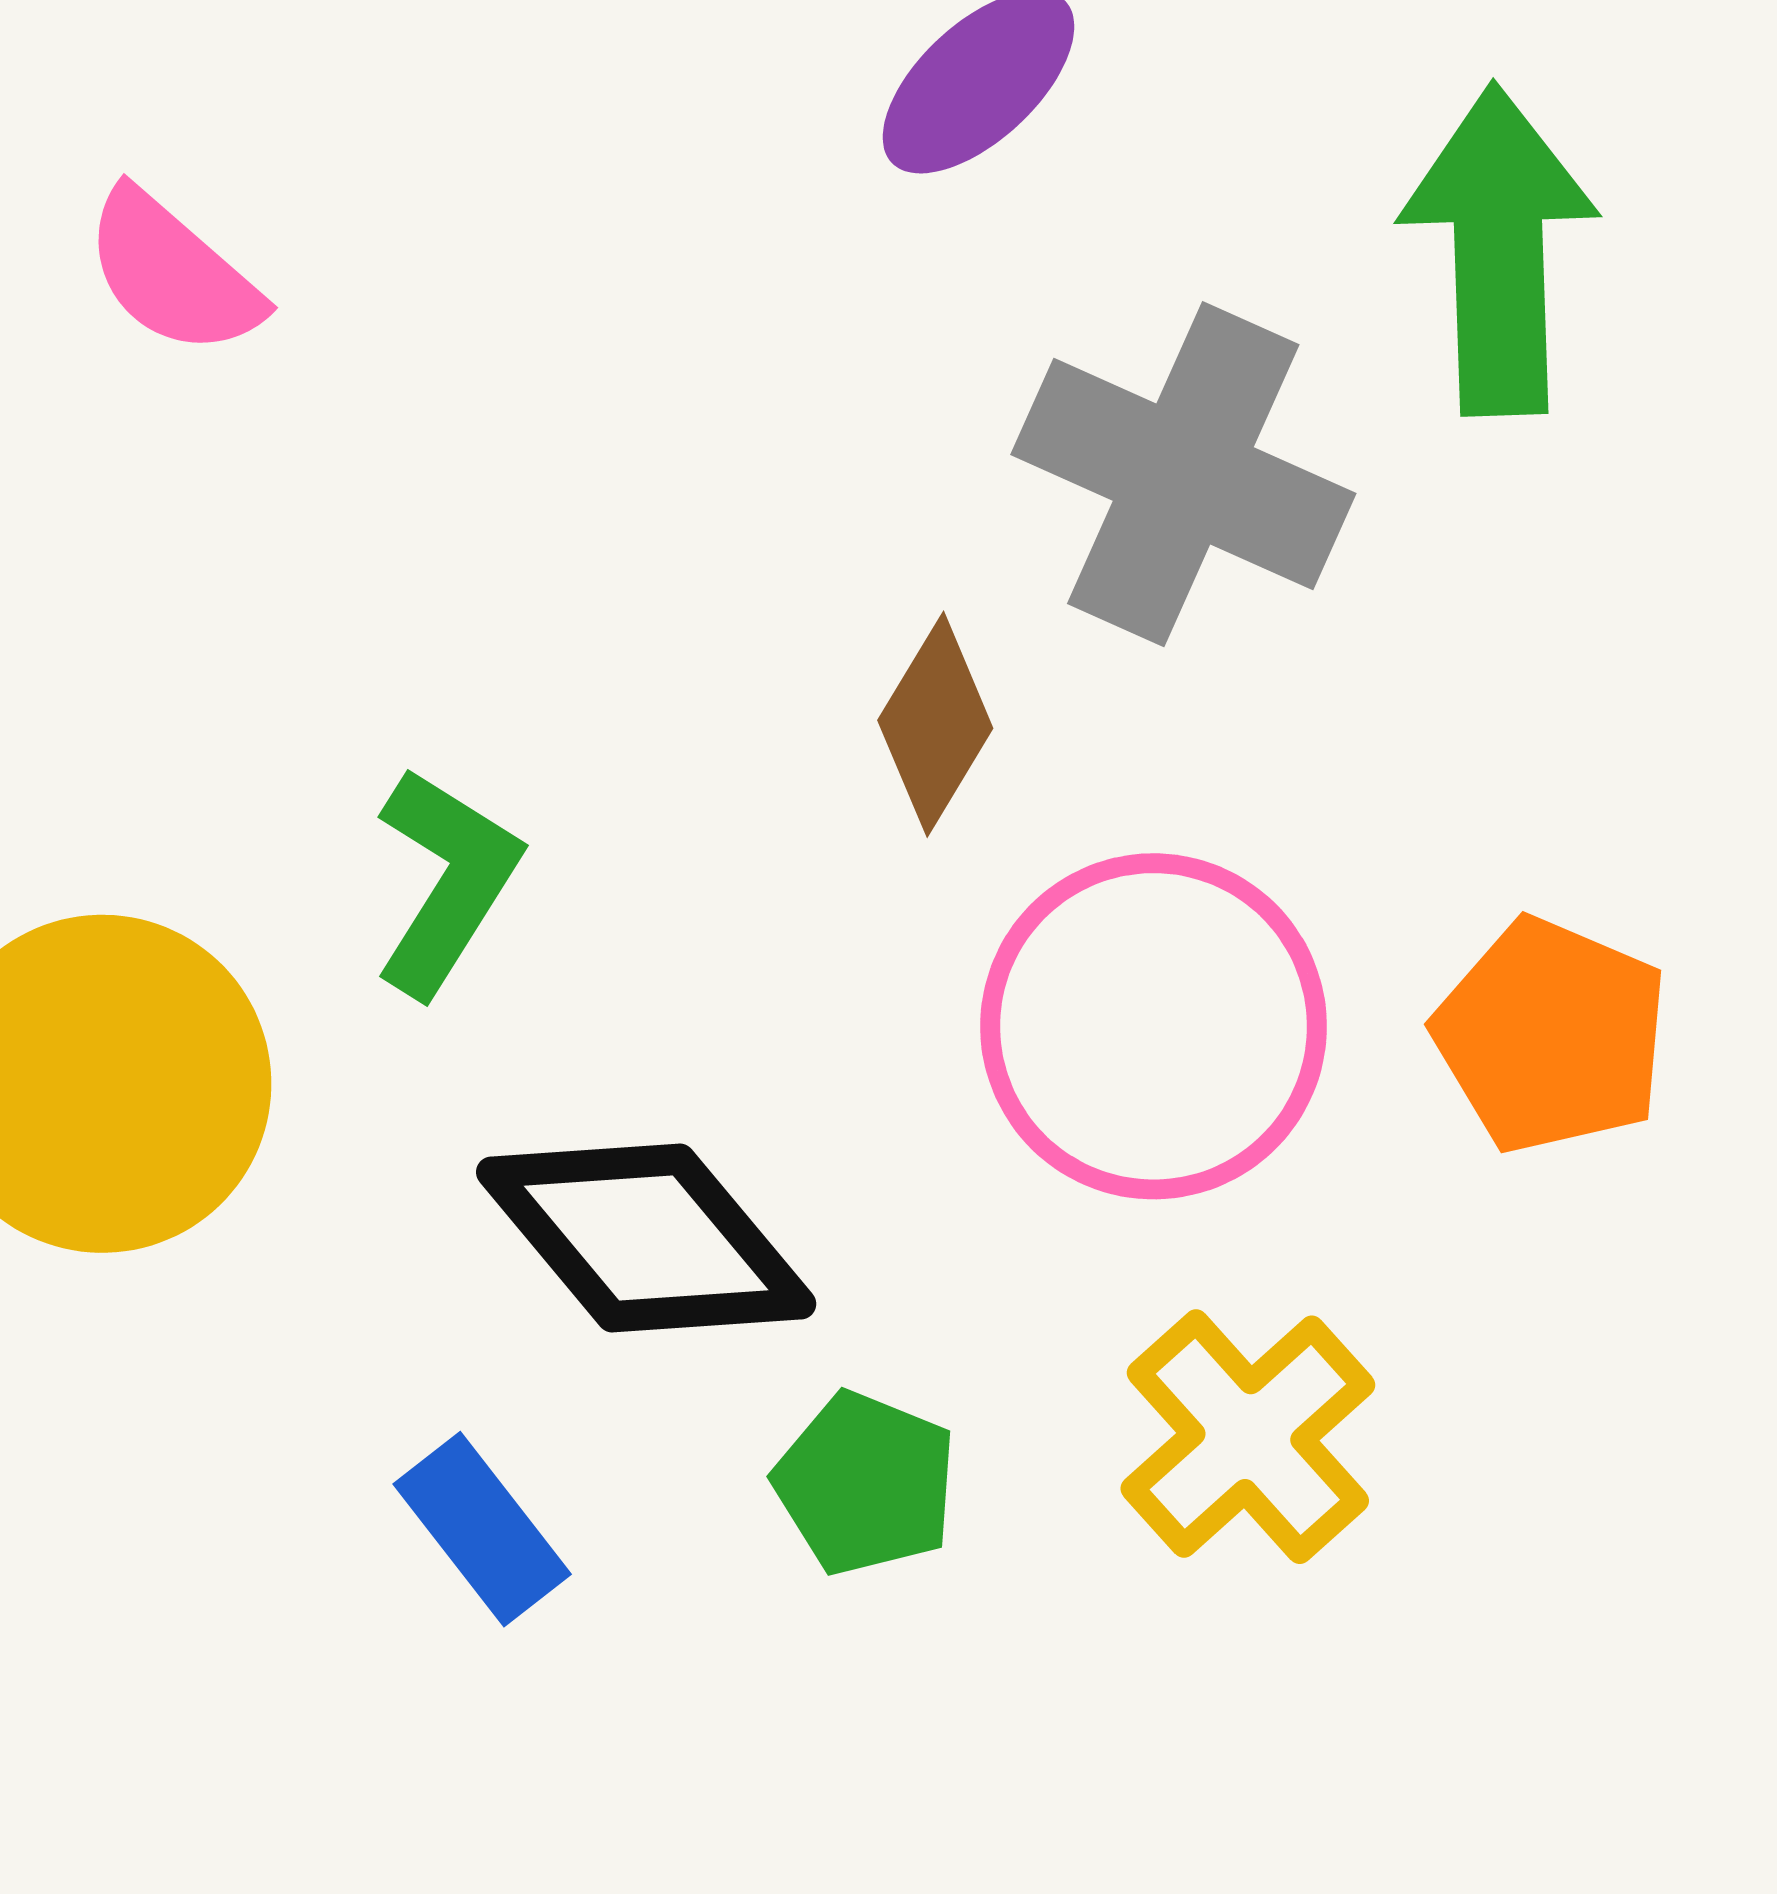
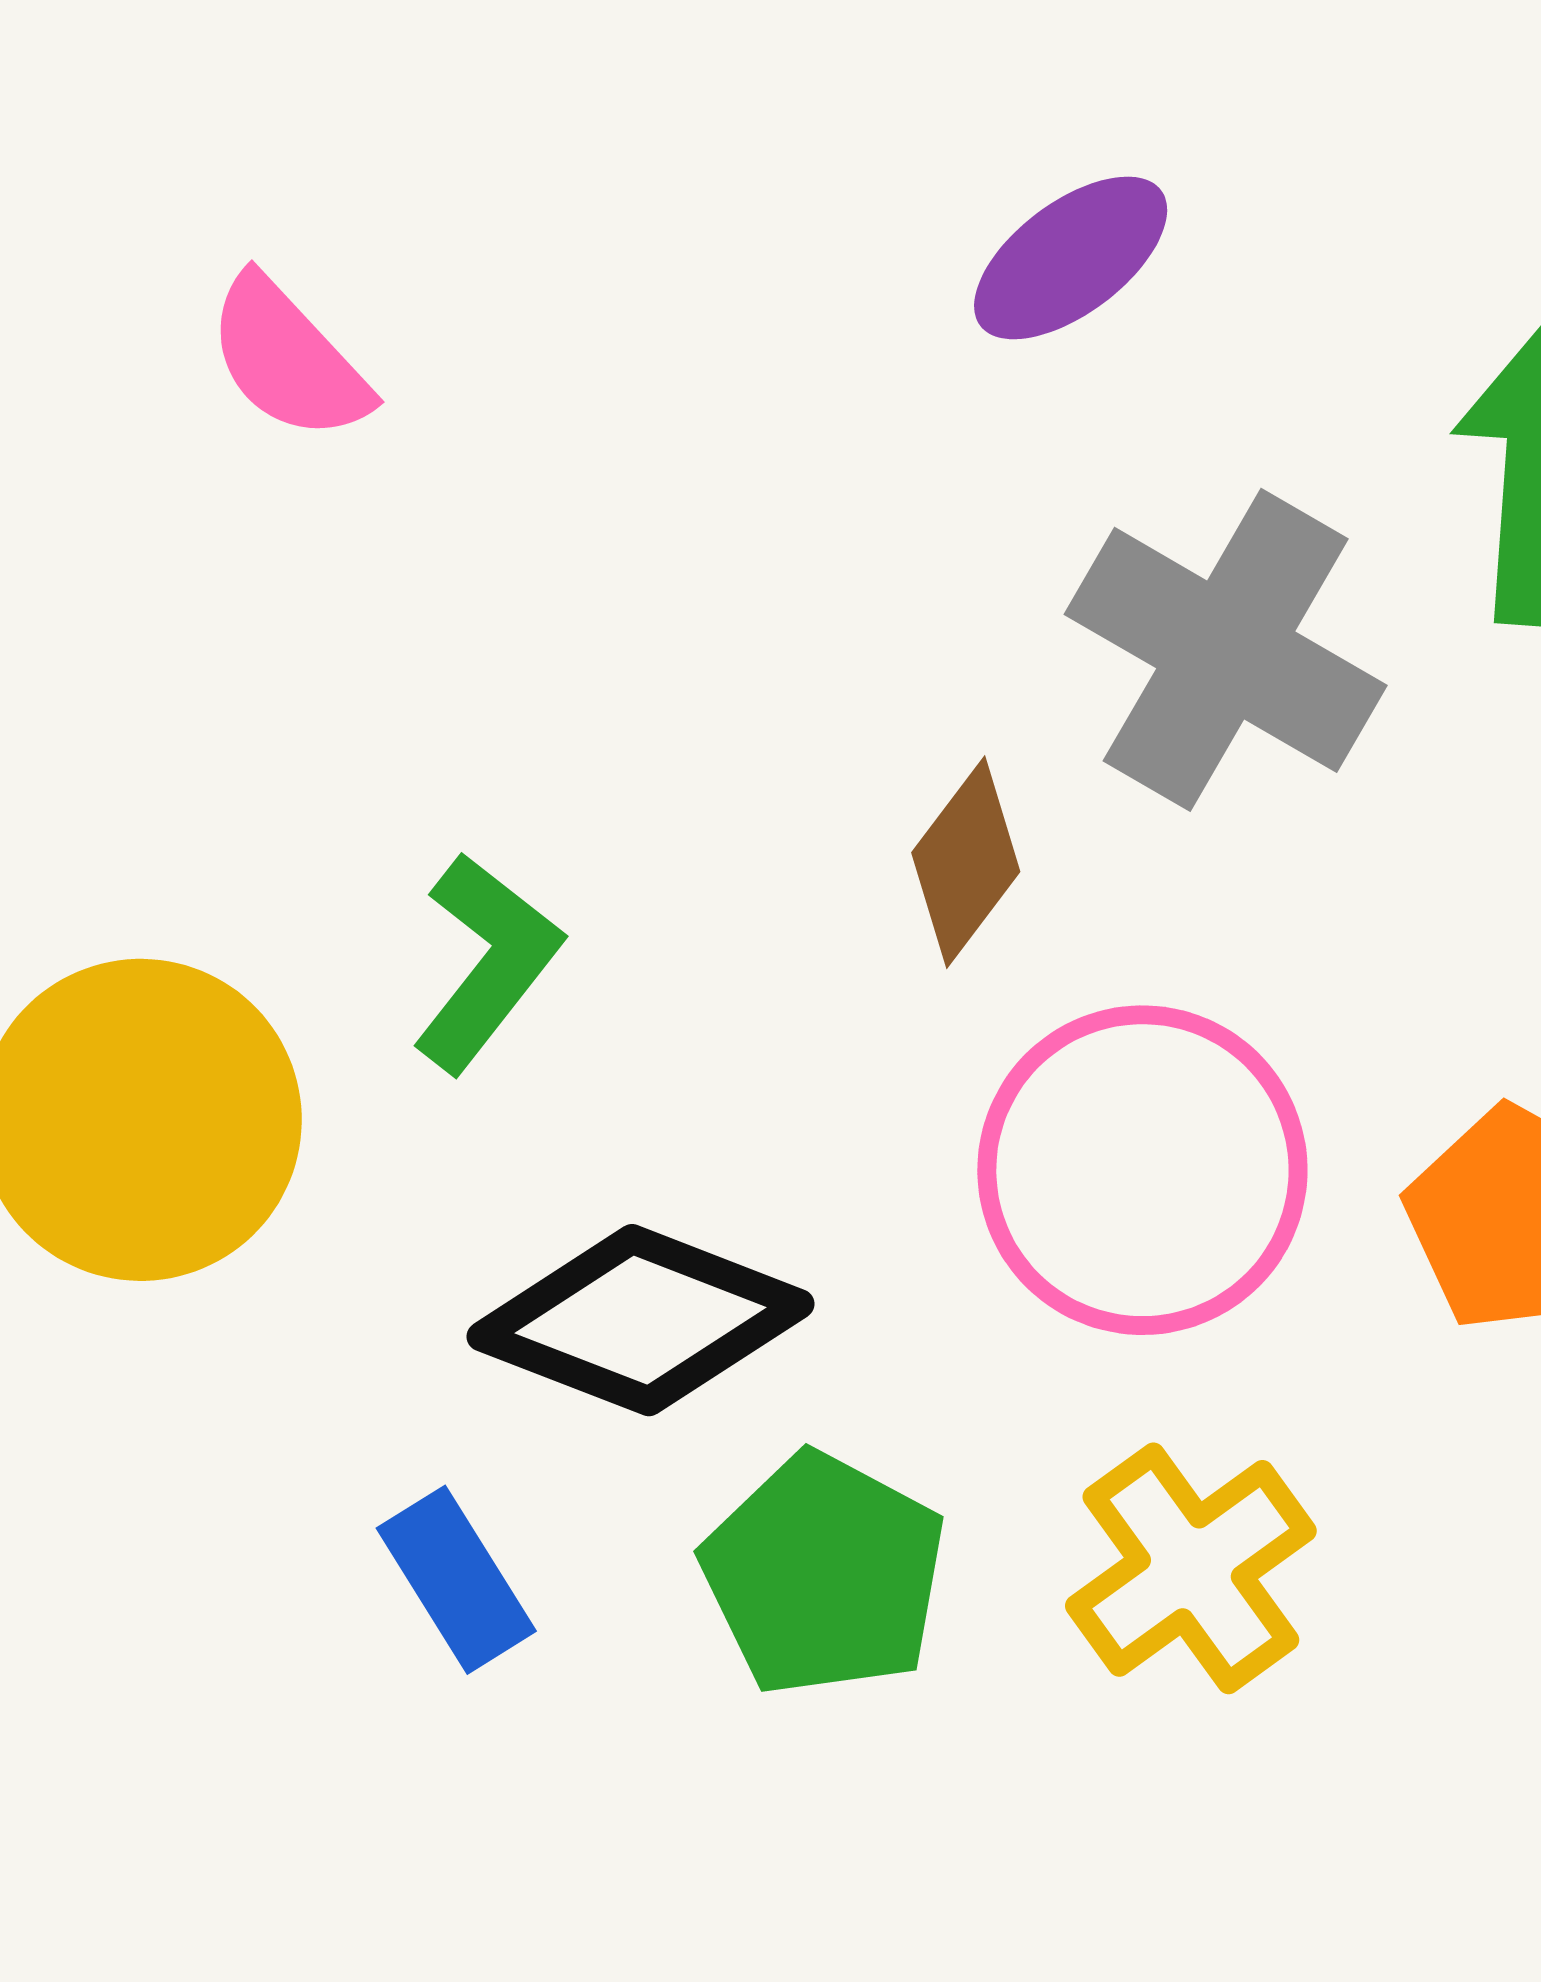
black diamond: (646, 1238) -> (641, 1320), turned -35
green pentagon: (866, 1483) -> (824, 1575), size x1.4

